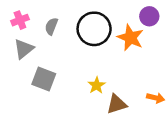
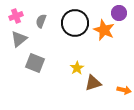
orange arrow: (156, 98) -> (124, 90), moved

